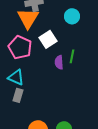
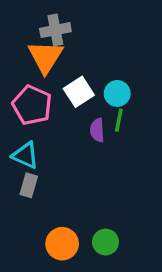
cyan circle: (72, 16) -> (117, 93), moved

